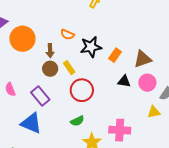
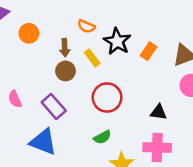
orange circle: (22, 39) -> (29, 33), size x0.6
black star: (91, 47) -> (117, 41), turned -30
yellow rectangle: (69, 68) -> (92, 58), moved
black triangle: (124, 81) -> (159, 112), moved

